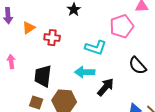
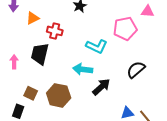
pink arrow: (11, 62) -> (14, 62), moved
black semicircle: (137, 66) -> (136, 70), turned 84
black trapezoid: (43, 76) -> (40, 54), moved

